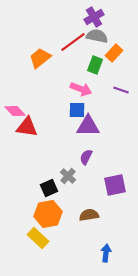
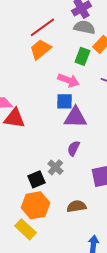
red line: (73, 42) -> (42, 27), moved
orange trapezoid: (40, 58) -> (40, 49), moved

